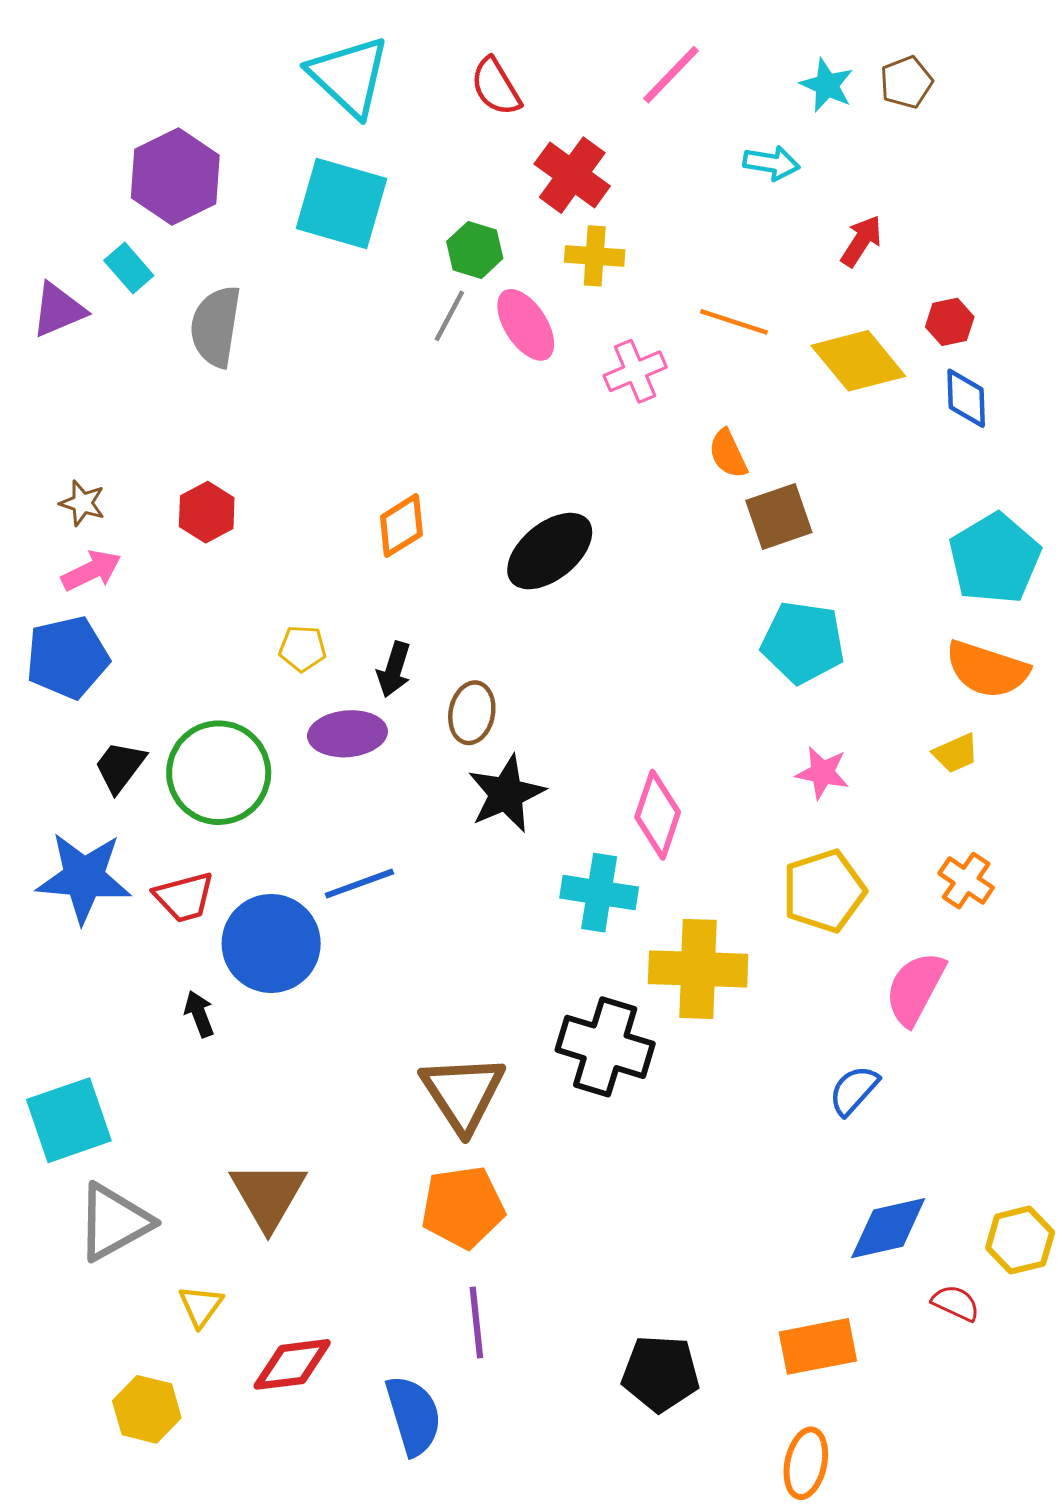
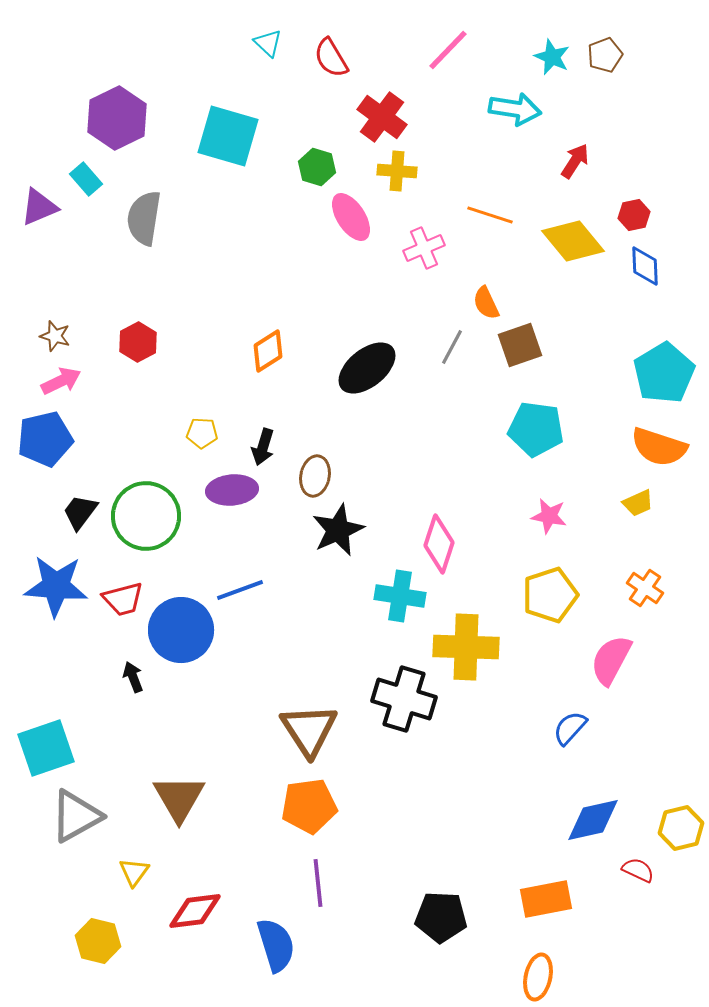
cyan triangle: (349, 76) -> (268, 43), moved, size x0.5
cyan arrow: (771, 163) -> (515, 109), size x1.4
gray line: (449, 316) -> (452, 347), moved

